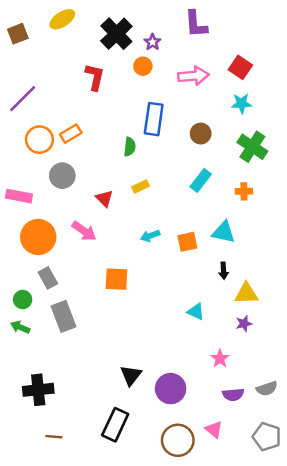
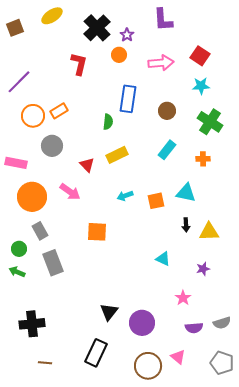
yellow rectangle: (140, 186) -> (117, 155), size x1.5
yellow triangle: (246, 294) -> (209, 232), moved

